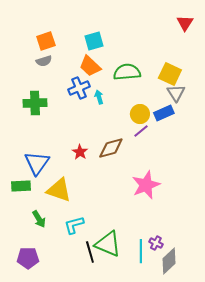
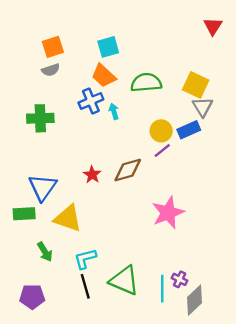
black line: (90, 252) -> (85, 286), moved

